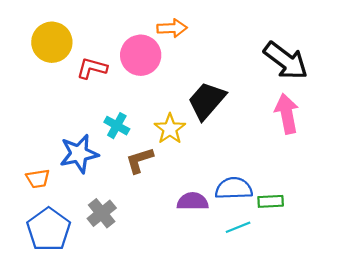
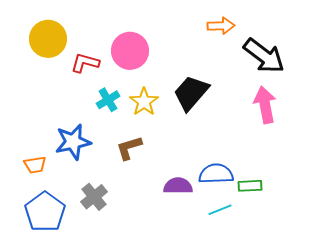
orange arrow: (172, 28) -> (221, 26), moved
cyan cross: (117, 126) -> (108, 100), moved, turned 30
yellow star: (170, 129) -> (144, 102), moved

